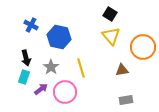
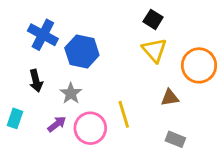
blue cross: (31, 25) -> (43, 35), size x1.5
yellow line: (81, 68) -> (124, 114), moved
cyan rectangle: (24, 77) -> (15, 118), moved
gray rectangle: (126, 100) -> (175, 139), turned 32

